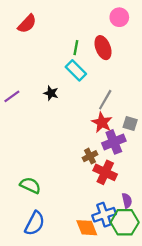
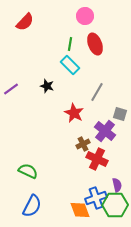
pink circle: (119, 17) -> (85, 16), moved
red star: (102, 122) -> (74, 113), moved
purple cross: (114, 142) -> (105, 131), turned -30

